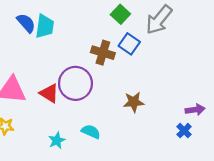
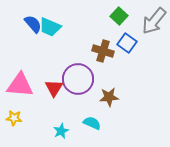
cyan trapezoid: (45, 26) -> (50, 27), turned 105
red triangle: (49, 93) -> (54, 88), turned 30
brown star: (134, 102) -> (109, 97), moved

